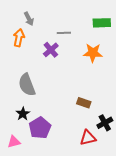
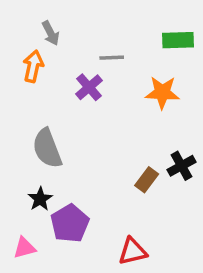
brown rectangle: (84, 103) -> (147, 180), turned -72
black cross: (105, 123) -> (182, 166), moved
red triangle: (88, 138) -> (133, 251), moved

